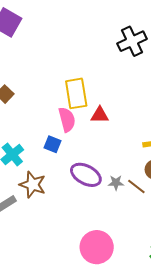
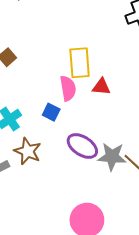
gray star: (116, 183) -> (112, 157), size x1.8

